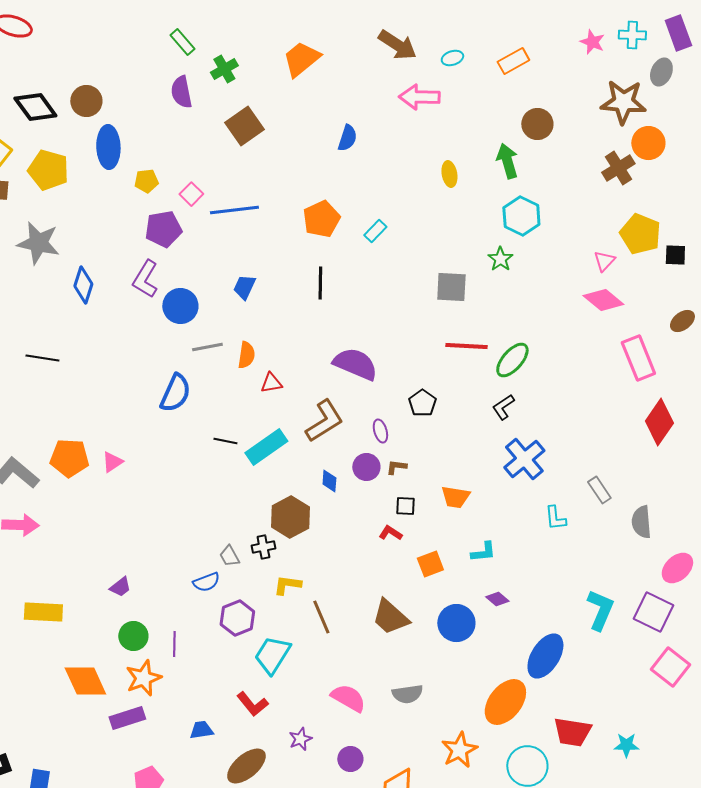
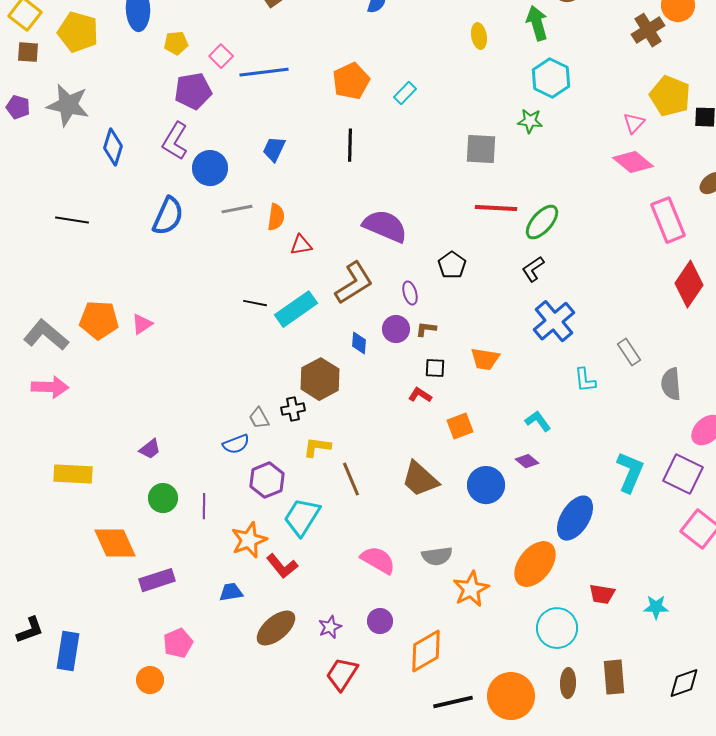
green star: (500, 259) -> (530, 121), turned -30
blue semicircle: (175, 393) -> (168, 216), moved
cyan L-shape: (483, 552) -> (538, 421), moved, turned -120
orange star: (143, 678) -> (249, 540), moved
red trapezoid: (572, 732) -> (602, 594), size x0.7
purple star: (300, 739) -> (330, 627), moved
orange star: (459, 750) -> (471, 589), moved

